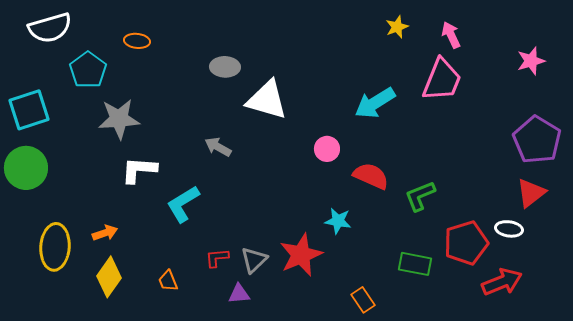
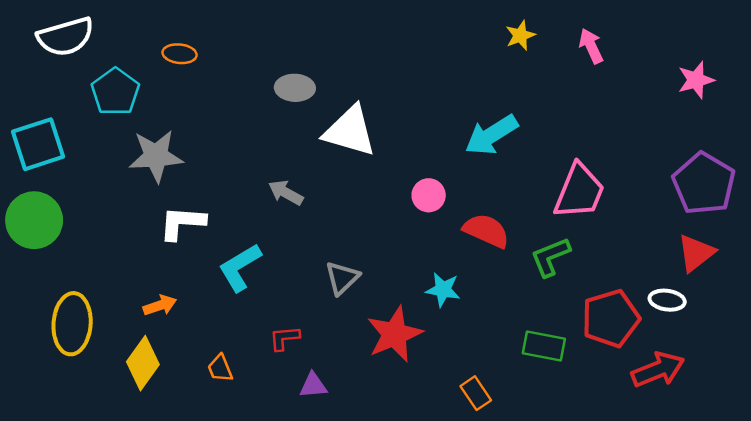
pink trapezoid: (442, 80) -> (579, 191), moved
orange arrow: (105, 233) -> (160, 305), moved
gray triangle: (254, 260) -> (342, 278), moved

